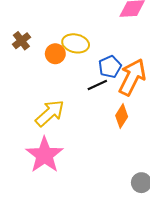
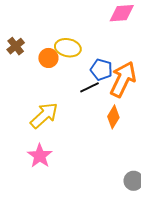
blue pentagon: (110, 67) -> (101, 70), turned -30
pink star: (44, 155) -> (40, 156), size x0.7

